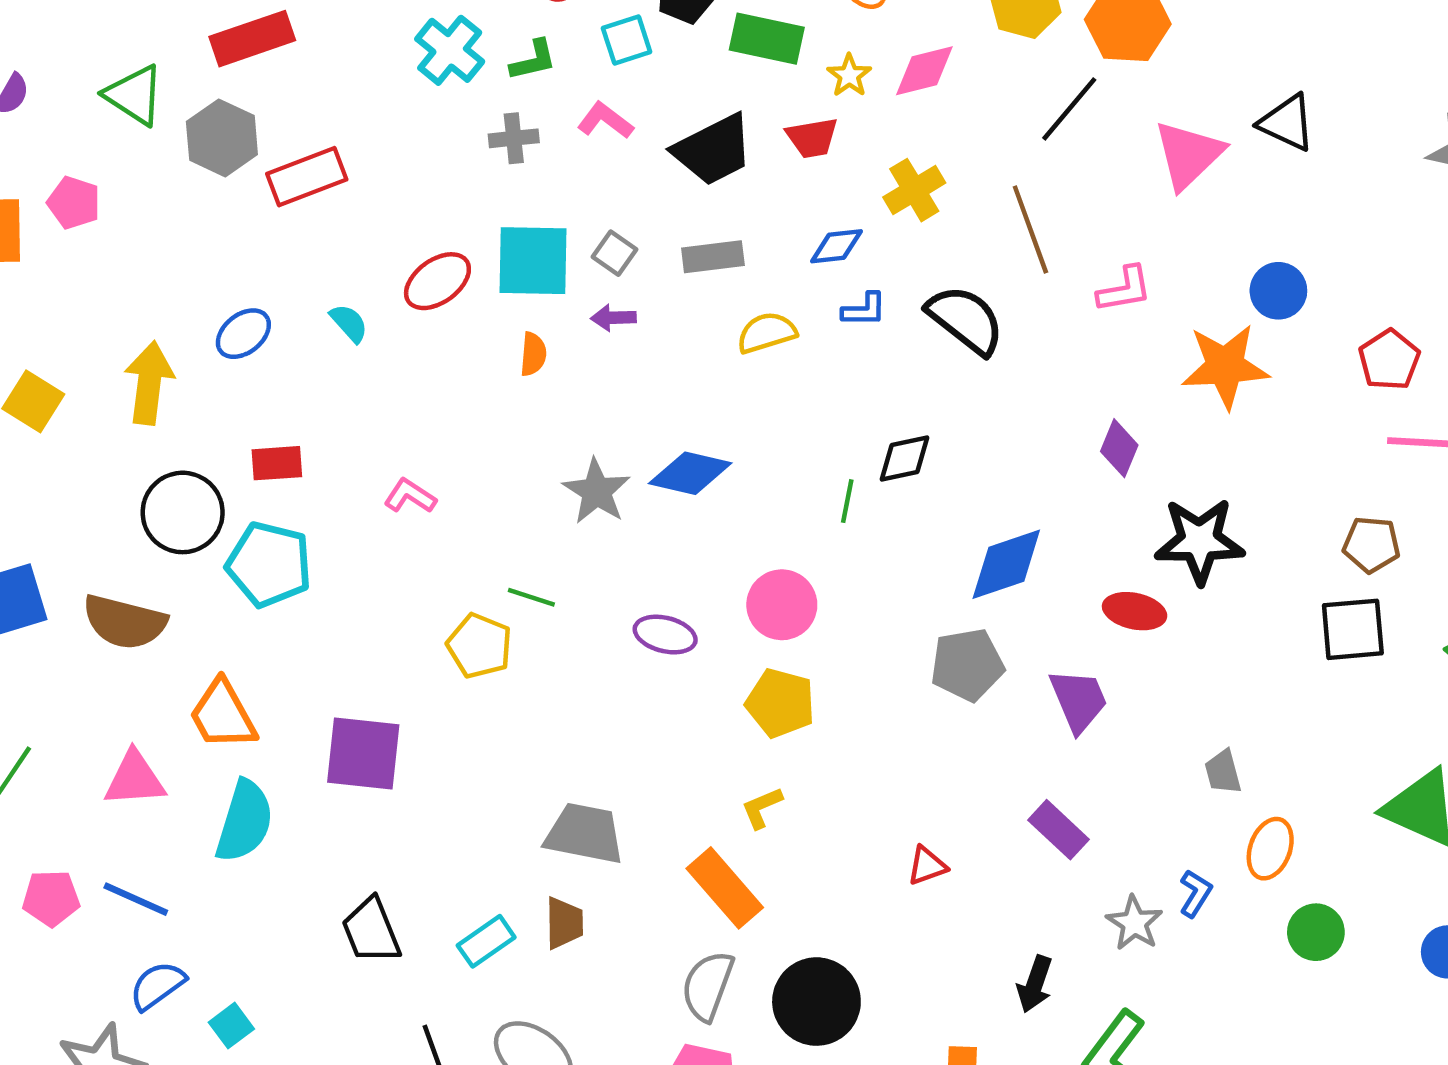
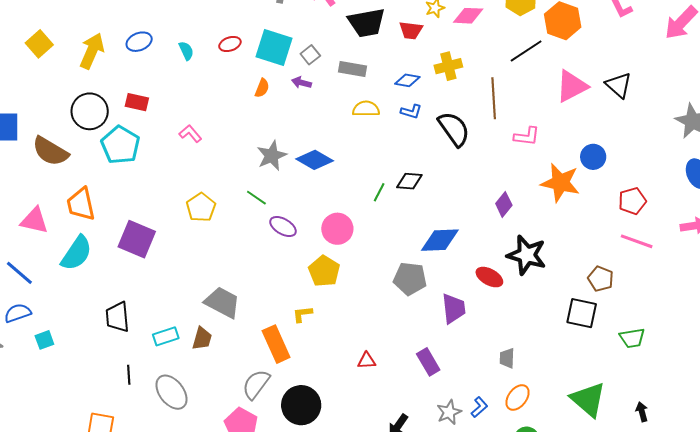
red ellipse: (437, 281) -> (230, 44), size x0.7
green line: (531, 597) -> (256, 198), moved

